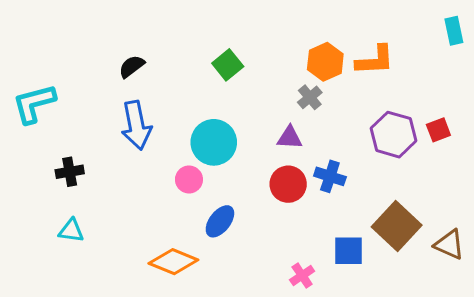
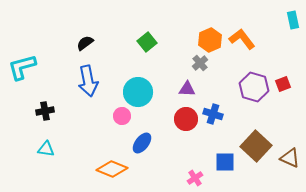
orange L-shape: (375, 60) -> (242, 39), turned -124

